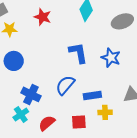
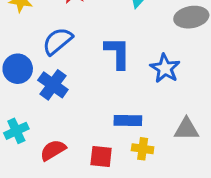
blue circle: (14, 61) -> (18, 69), moved
blue semicircle: (65, 85) -> (58, 41), moved
blue cross: (31, 94) -> (53, 85), moved

